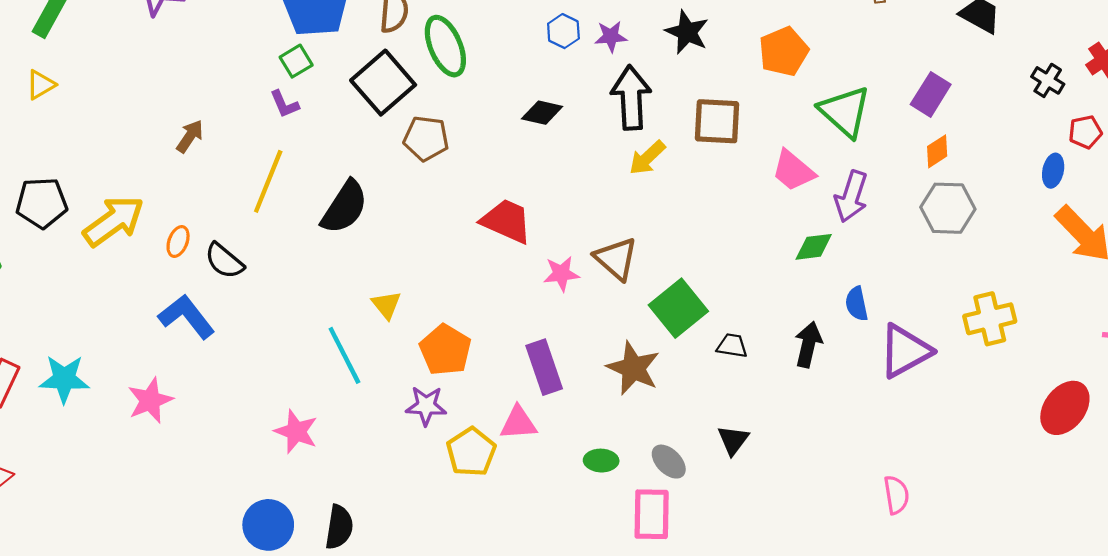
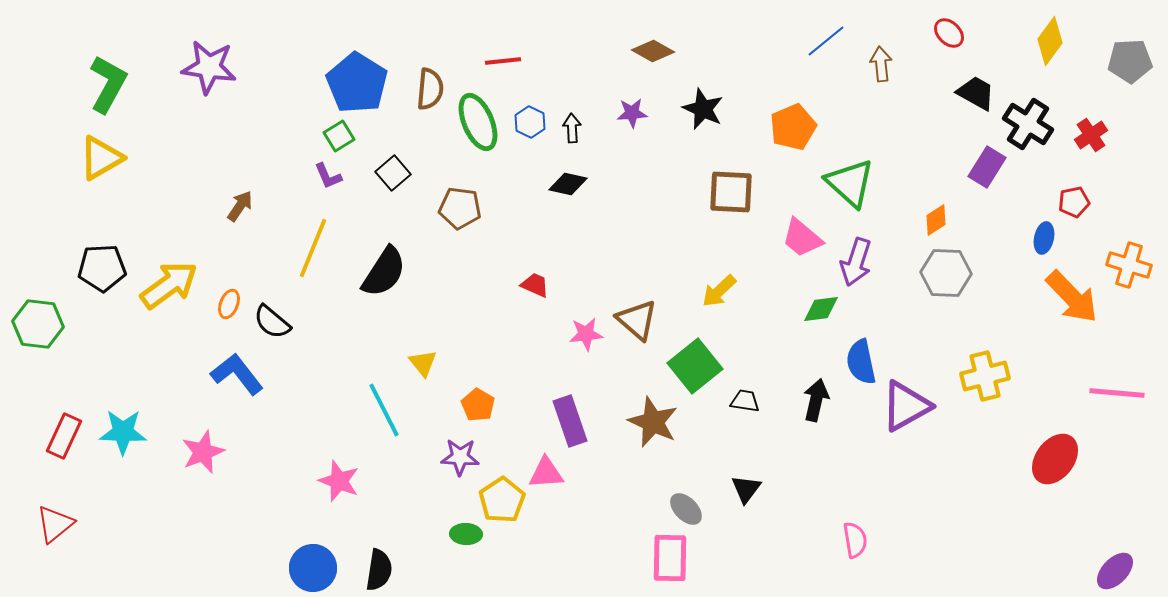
blue hexagon: (563, 31) -> (530, 122), moved
black cross: (1048, 80) -> (1028, 124), moved, size x1.6
black square: (383, 83) -> (393, 173), moved, size x0.6
yellow triangle: (41, 85) -> (101, 158), size x1.6
purple rectangle: (931, 94) -> (987, 167), moved
black arrow: (631, 98) -> (572, 128), moved, size x0.5
yellow arrow: (647, 158) -> (719, 291), moved
red trapezoid: (507, 221) -> (535, 285), size x0.6
blue semicircle: (857, 304) -> (861, 362), size x1.4
orange pentagon: (445, 350) -> (478, 405), size x0.7
green ellipse: (601, 461) -> (466, 534), moved
pink semicircle: (896, 495) -> (855, 540), moved

